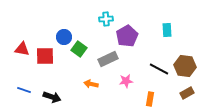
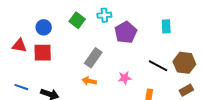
blue circle: (64, 37) -> (44, 27), moved
green square: (79, 49) -> (77, 20), moved
gray rectangle: (108, 59) -> (93, 58), moved, turned -30

